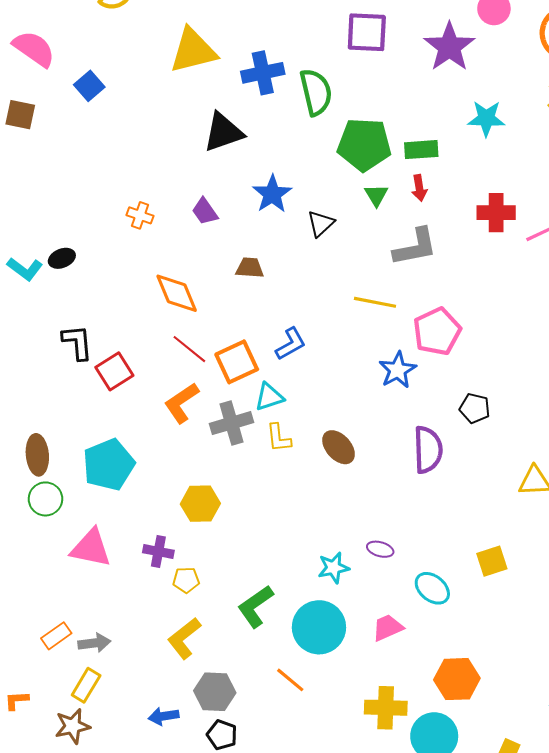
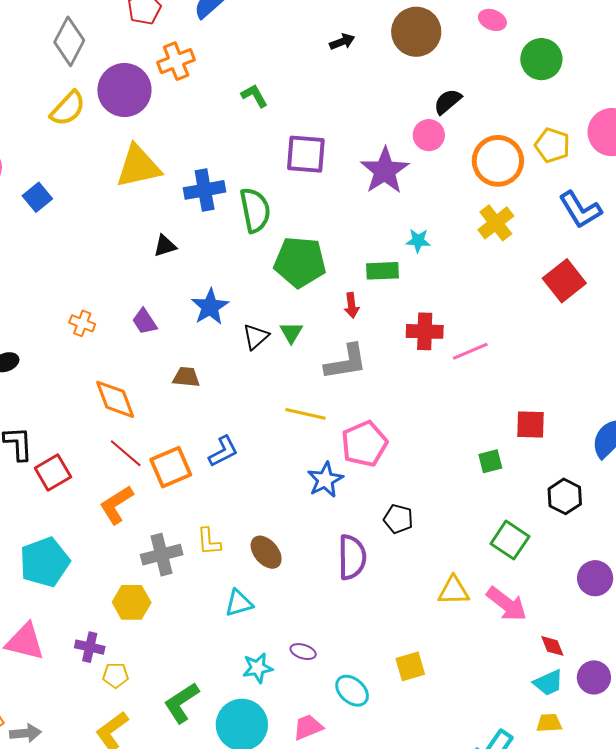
cyan star: (486, 118) -> (418, 241), size x0.7
black triangle: (223, 132) -> (165, 246), size x0.6
green rectangle: (421, 150) -> (383, 271), moved
green triangle: (376, 195) -> (291, 333), moved
cyan triangle: (269, 397) -> (239, 603), moved
gray cross: (231, 423) -> (162, 555), moved

